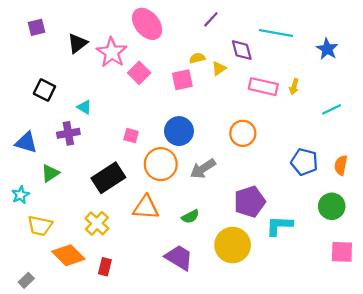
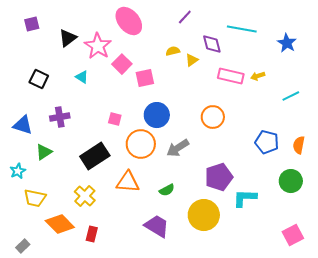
pink square: (182, 80) -> (145, 78), moved
yellow arrow: (294, 87) -> (258, 76), turned 56
cyan triangle: (84, 107) -> (82, 77), moved
pink square: (342, 252) -> (293, 235), moved, turned -30

